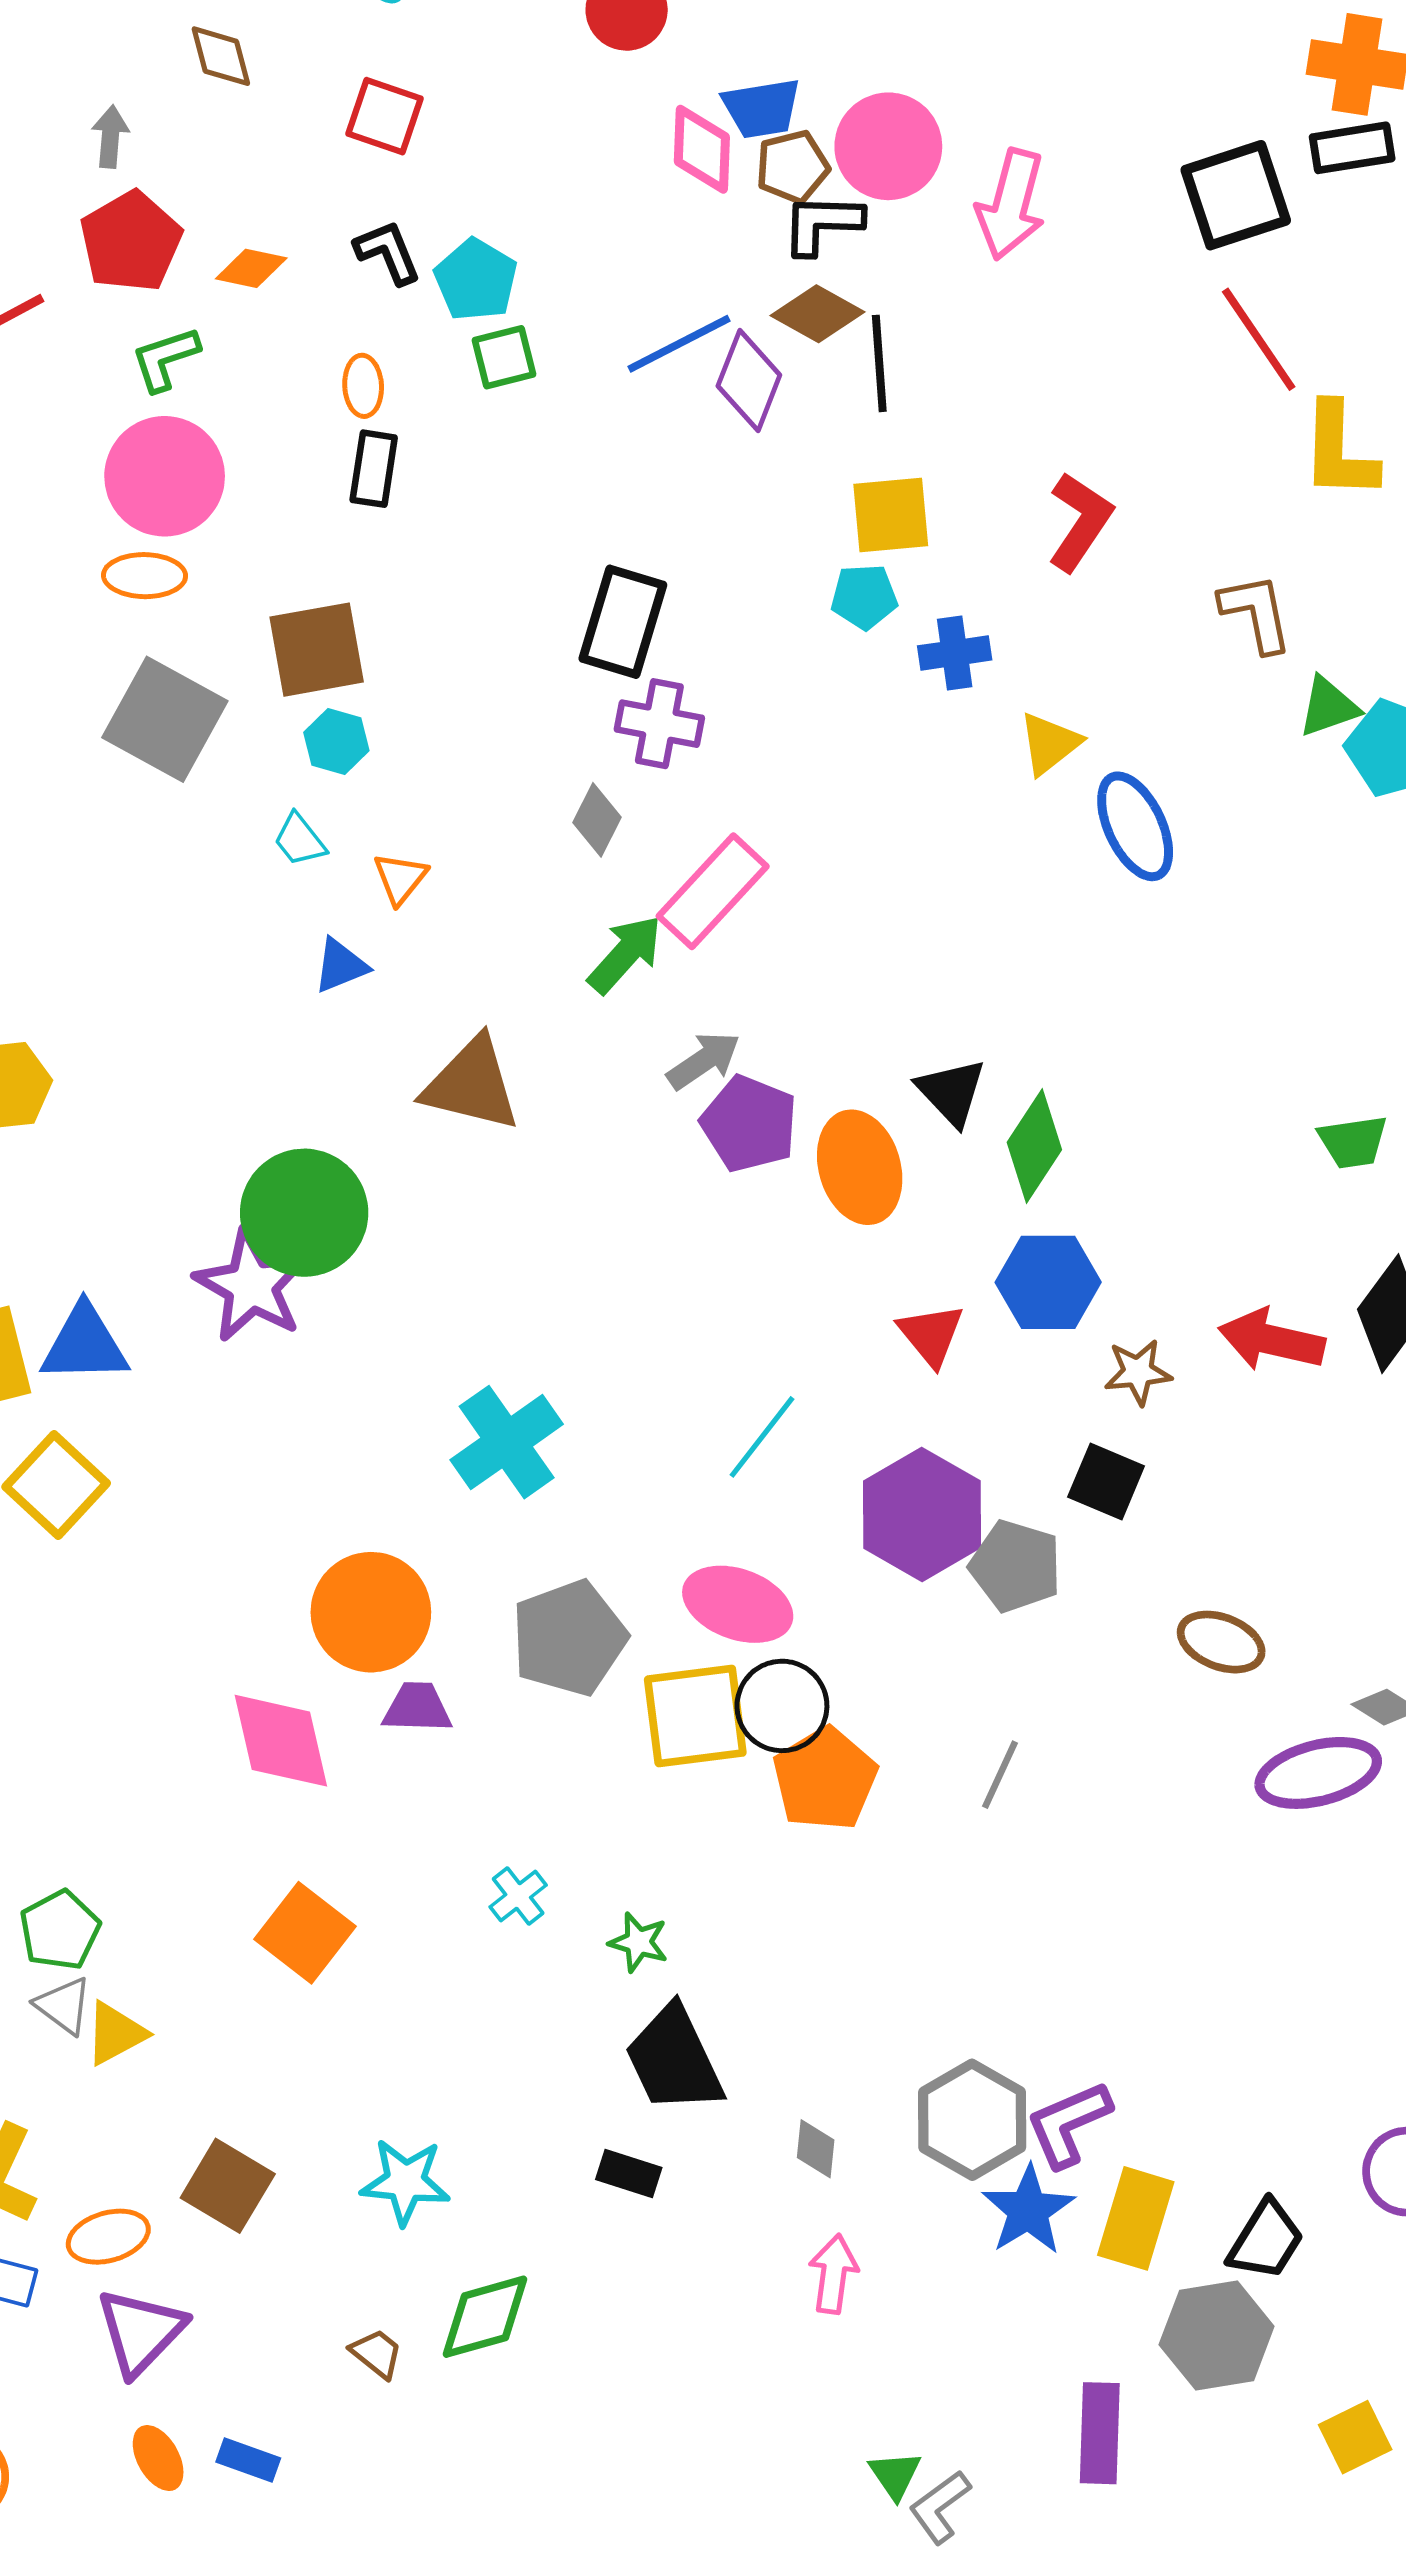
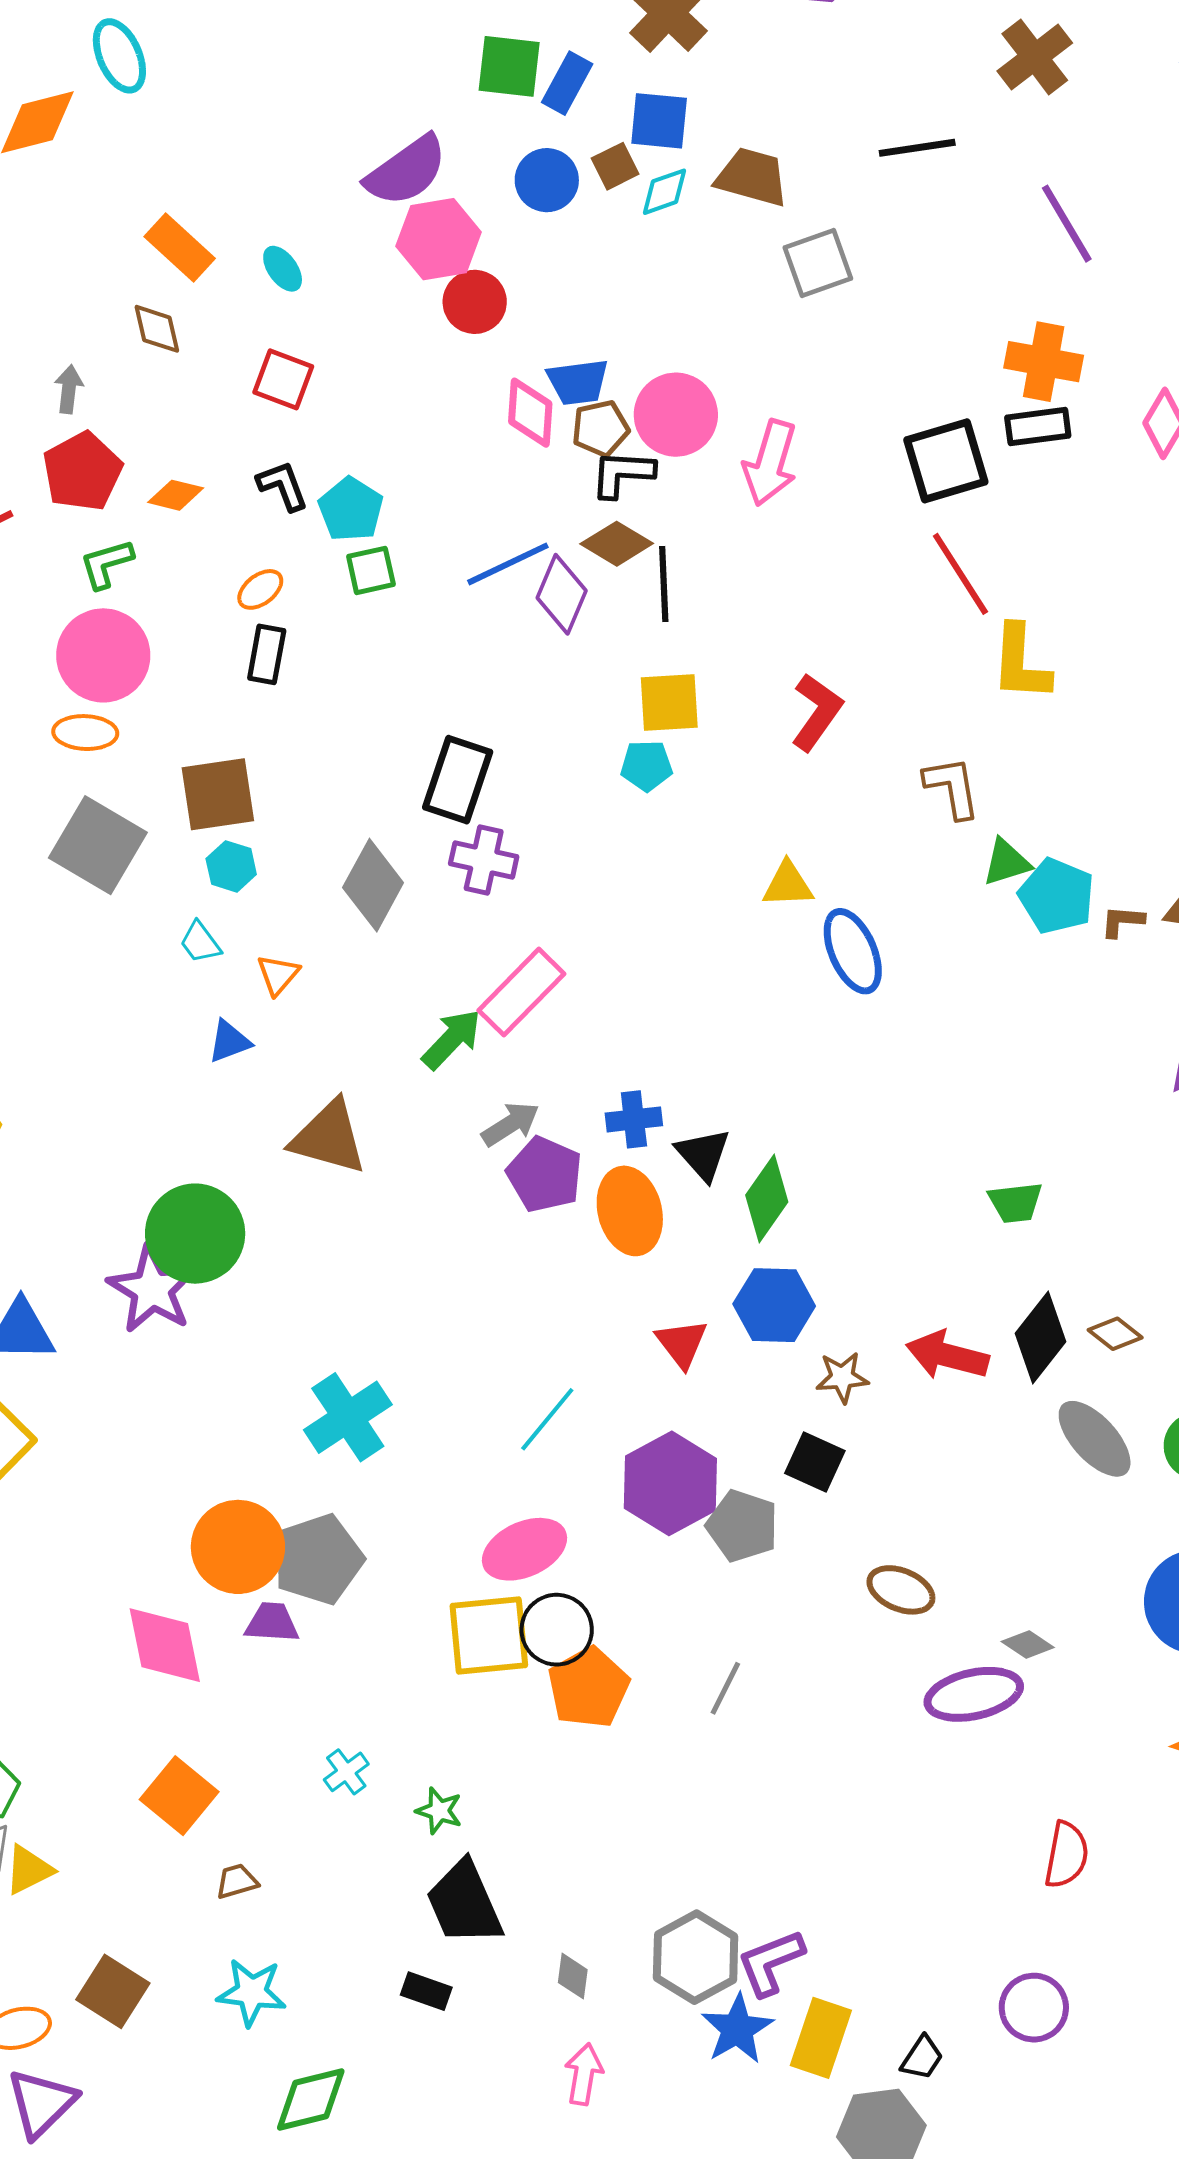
orange ellipse: (363, 386) -> (260, 589), turned 54
blue cross: (955, 653) -> (634, 1119), moved
yellow triangle: (1050, 744) -> (788, 885), turned 34
gray diamond: (597, 820) -> (373, 885), moved, size x1.6
pink ellipse: (738, 1604) -> (525, 1549), turned -46
gray pentagon: (569, 1638) -> (318, 1559), moved
black trapezoid: (1266, 2240) -> (922, 2058), size x0.7
brown trapezoid: (377, 2354) -> (237, 1881), moved, turned -57

